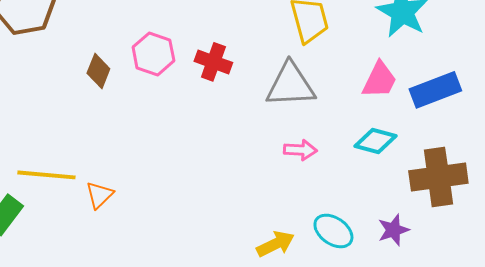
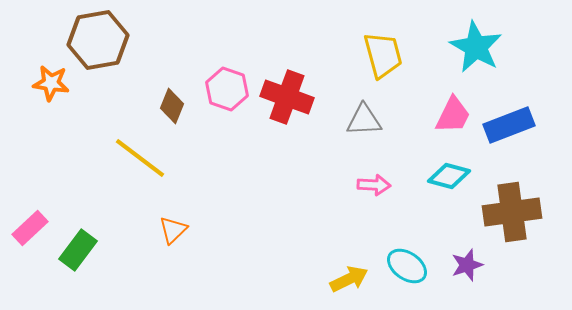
red cross: (213, 62) -> (287, 97), size x1.4
gray triangle: (290, 85) -> (364, 120), size x0.7
yellow line: (46, 175) -> (140, 158), moved, turned 32

